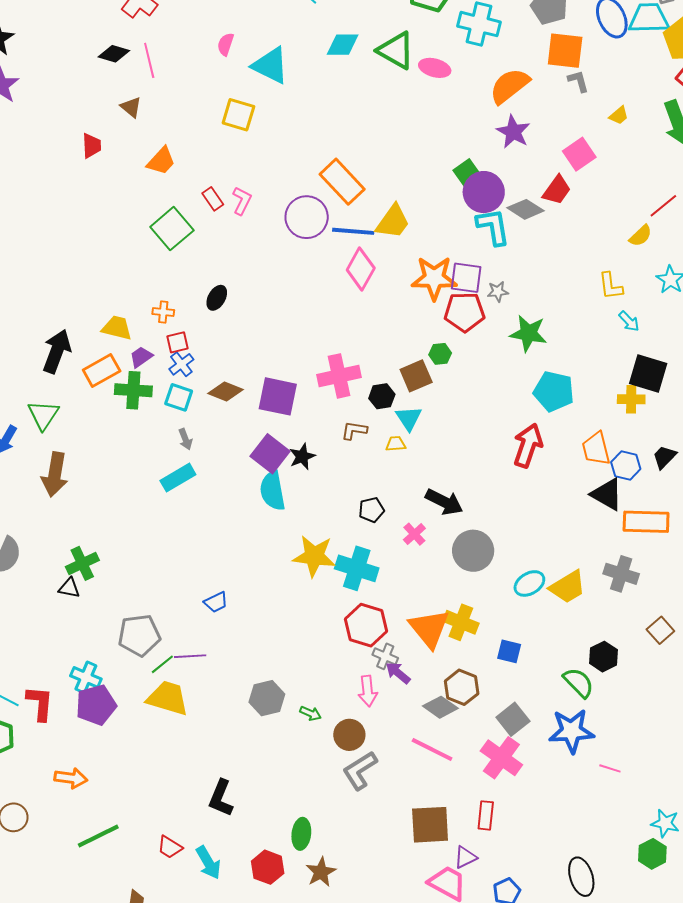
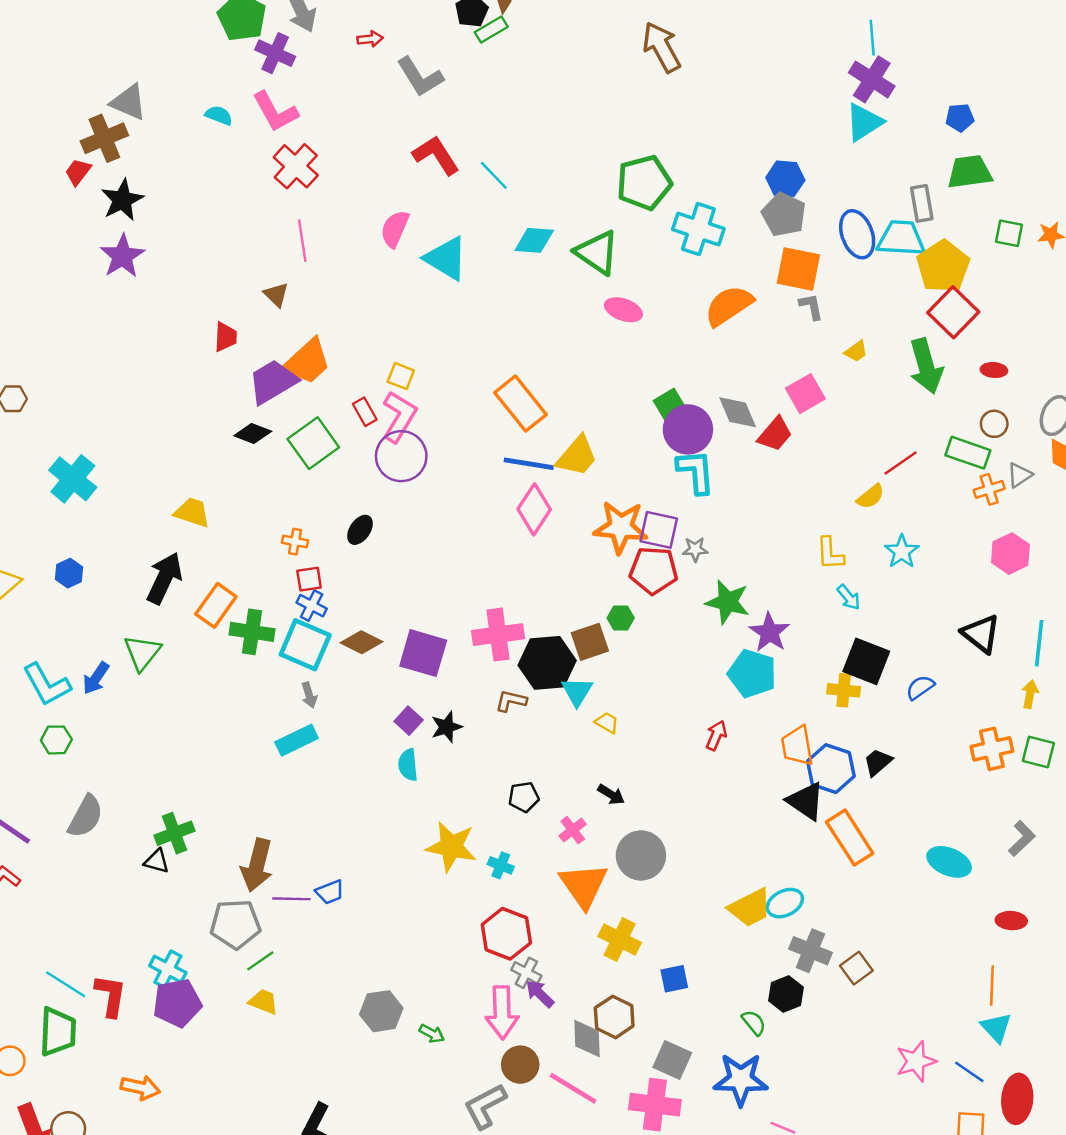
pink semicircle: (226, 44) -> (395, 229), size x1.4
black diamond: (114, 54) -> (253, 433), moved
pink ellipse: (435, 68) -> (623, 310), moved
yellow square: (238, 115) -> (401, 376), moved, size x0.7
purple star: (513, 132) -> (769, 632), moved
orange trapezoid: (161, 161) -> (307, 362), size x1.4
pink L-shape: (242, 201) -> (399, 417), size x1.5
gray diamond: (525, 209) -> (738, 412), moved, turned 30
purple circle: (307, 217) -> (401, 456), moved
yellow trapezoid: (117, 328) -> (192, 512), moved
purple trapezoid: (141, 357) -> (273, 382), moved, size x1.8
blue cross: (181, 364) -> (312, 606), turned -30
orange rectangle: (102, 370) -> (216, 605), turned -30
black hexagon: (382, 396) -> (547, 663), size x1.8
cyan square: (179, 397) -> (305, 645), size x1.5
yellow trapezoid: (396, 444) -> (607, 723), moved, turned 30
red arrow: (528, 445) -> (716, 735), size x0.6
purple square: (270, 454) -> (409, 721), size x0.6
blue hexagon: (626, 466) -> (831, 769), size x1.4
brown arrow: (55, 474) -> (257, 865), moved
cyan semicircle: (273, 491) -> (408, 765), size x0.7
black arrow: (444, 502) -> (611, 795), size x0.6
orange rectangle: (646, 522) -> (850, 838), turned 51
cyan cross: (357, 568) -> (501, 865), size x0.5
gray cross: (621, 574) -> (810, 951), moved
cyan ellipse: (529, 583) -> (785, 903), moved
orange triangle: (429, 629) -> (584, 885), moved
blue square: (509, 651) -> (674, 979), turned -30
purple line: (190, 656) -> (291, 899), moved
green semicircle: (578, 683) -> (754, 1023), size x0.7
pink arrow: (368, 691) -> (502, 1012), size x1.4
yellow trapezoid: (168, 698) -> (263, 1002), size x0.6
gray diamond: (440, 707) -> (587, 1039), turned 48
gray square: (513, 719) -> (672, 1060), turned -32
brown circle: (349, 735) -> (520, 1065), moved
pink cross: (501, 758) -> (655, 1105), turned -33

